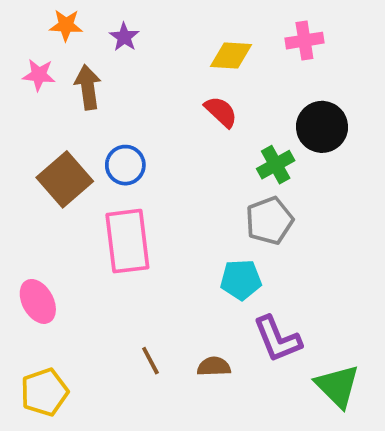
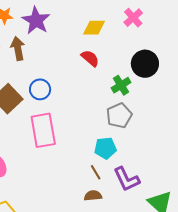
purple star: (124, 37) -> (36, 20), size x1.8
pink cross: (304, 41) -> (133, 18), turned -30
brown line: (150, 361) -> (96, 172), moved

